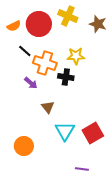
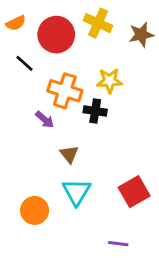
brown star: (98, 24) -> (141, 35), turned -30
orange semicircle: (14, 26) -> (16, 23), moved
black line: (25, 51) -> (25, 63), moved
cyan triangle: (65, 131) -> (76, 192), moved

